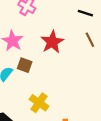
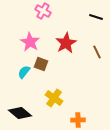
brown line: (90, 40) -> (97, 52), moved

